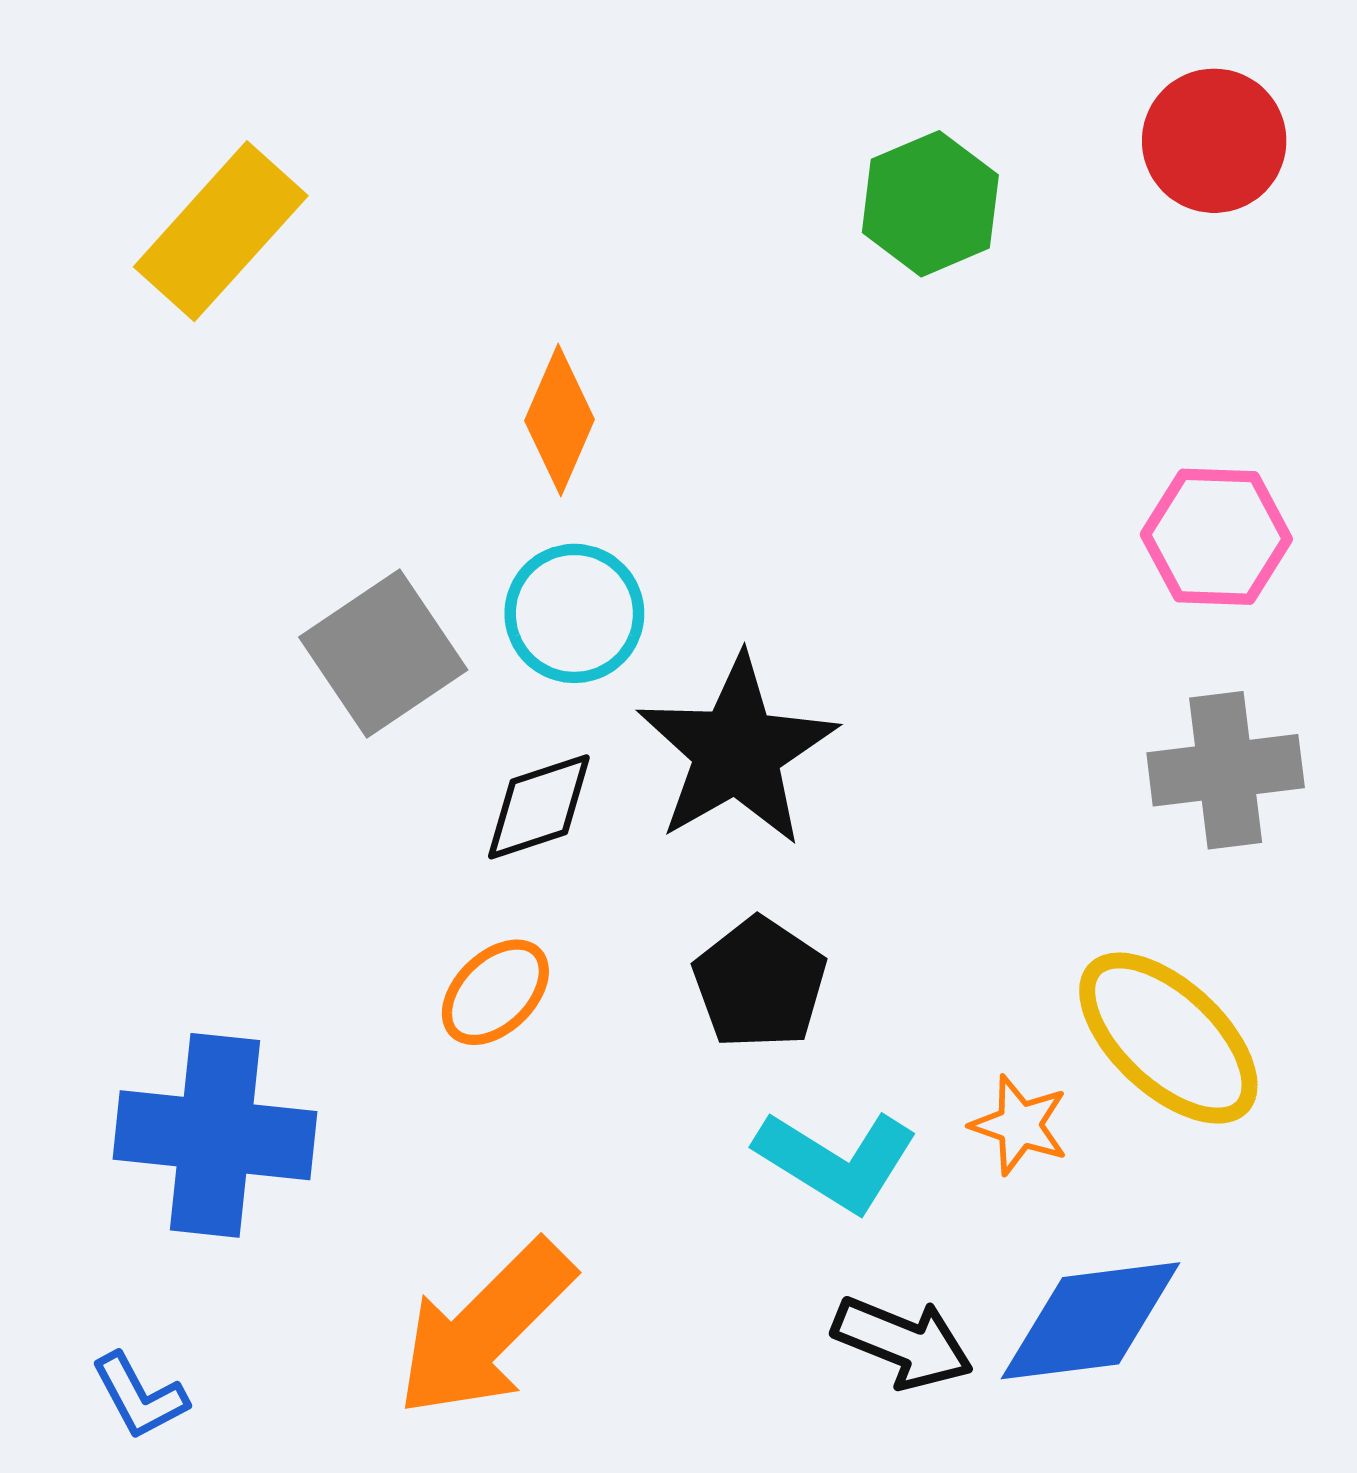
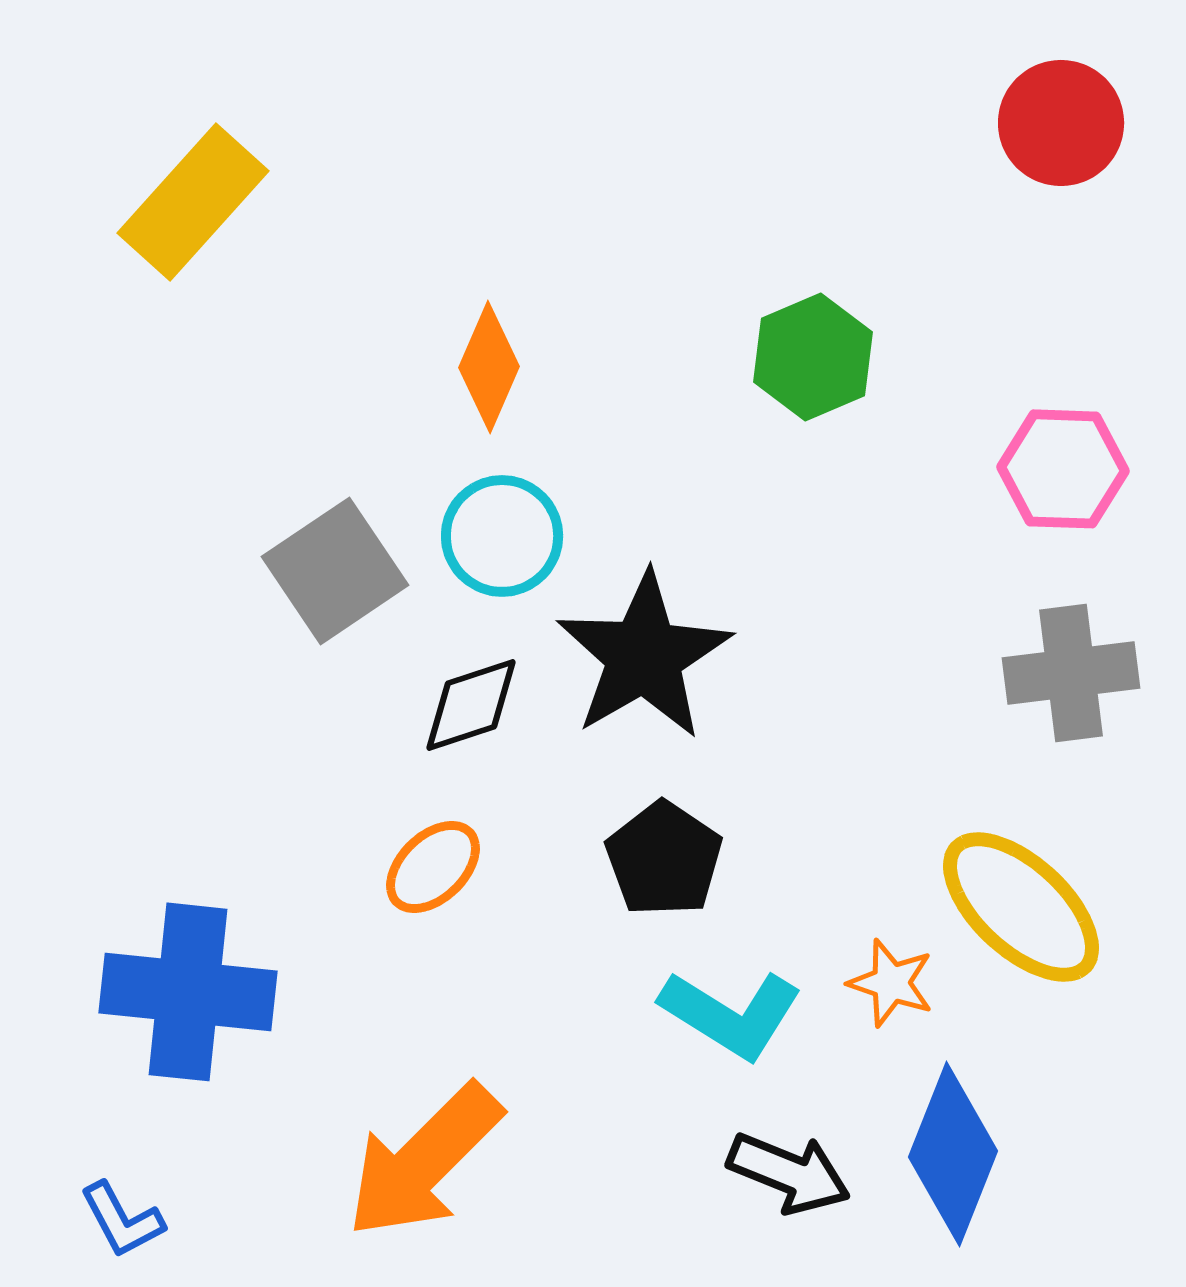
green hexagon: (930, 204) -> (813, 357), moved
blue diamond: (1091, 1321) -> (953, 1154), turned -61

